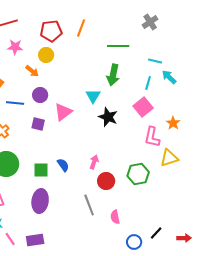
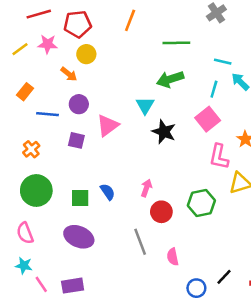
red pentagon: (51, 31) -> (78, 24), moved
green arrow: (113, 75) -> (170, 79), turned 60
purple ellipse: (40, 201) -> (79, 237), turned -75

